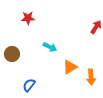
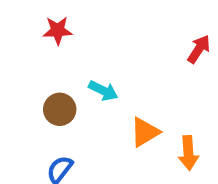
brown circle: (12, 54) -> (60, 109), moved

